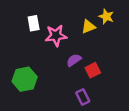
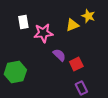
purple semicircle: (74, 60) -> (59, 55), turned 80
purple rectangle: (83, 97) -> (81, 88), moved

